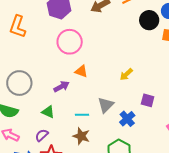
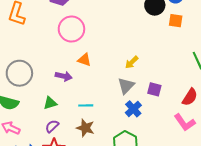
purple arrow: (61, 87) -> (64, 76), turned 42
gray triangle: (106, 105) -> (126, 86), moved
green triangle: (48, 112) -> (50, 103), turned -40
purple semicircle: (42, 135) -> (52, 126), moved

